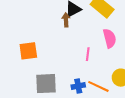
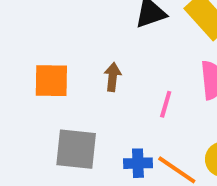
brown arrow: (66, 20) -> (113, 77), moved

